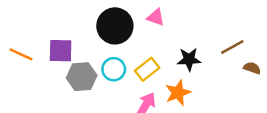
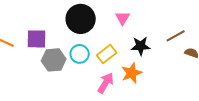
pink triangle: (156, 17) -> (123, 18), moved, turned 42

